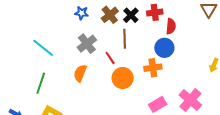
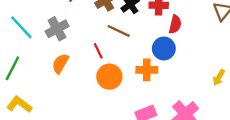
brown line: (125, 39) -> (119, 31), turned -72
gray cross: (87, 44) -> (57, 29), moved

